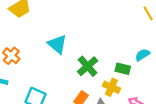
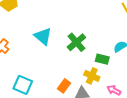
green cross: (88, 66) -> (76, 42), moved

